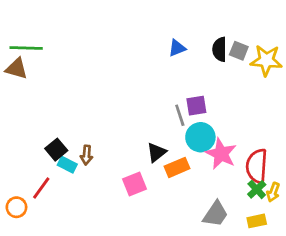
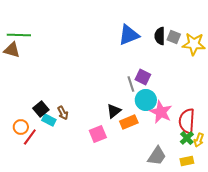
blue triangle: (177, 48) -> (129, 35), size x1.6
purple square: (196, 106) -> (143, 77), turned 35
brown arrow: (86, 155) -> (63, 113), turned -32
orange circle: (16, 207) -> (21, 127), moved

